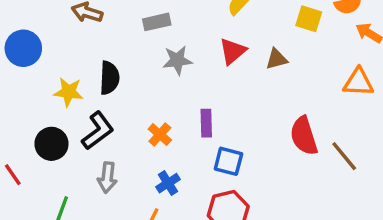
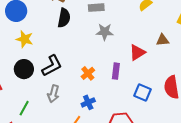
red triangle: (233, 51) -> (137, 52), moved
black semicircle: (109, 78) -> (64, 18), moved
yellow star: (69, 92) -> (25, 39), moved
blue square: (228, 161) -> (142, 93), moved

